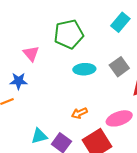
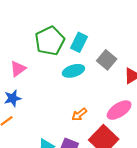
cyan rectangle: (120, 22) -> (79, 42), moved
pink triangle: (31, 54) -> (18, 69), turned 48

